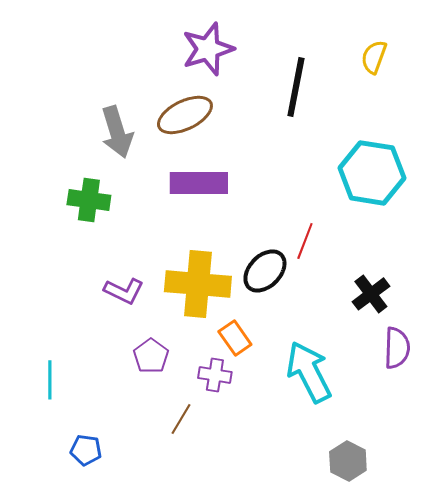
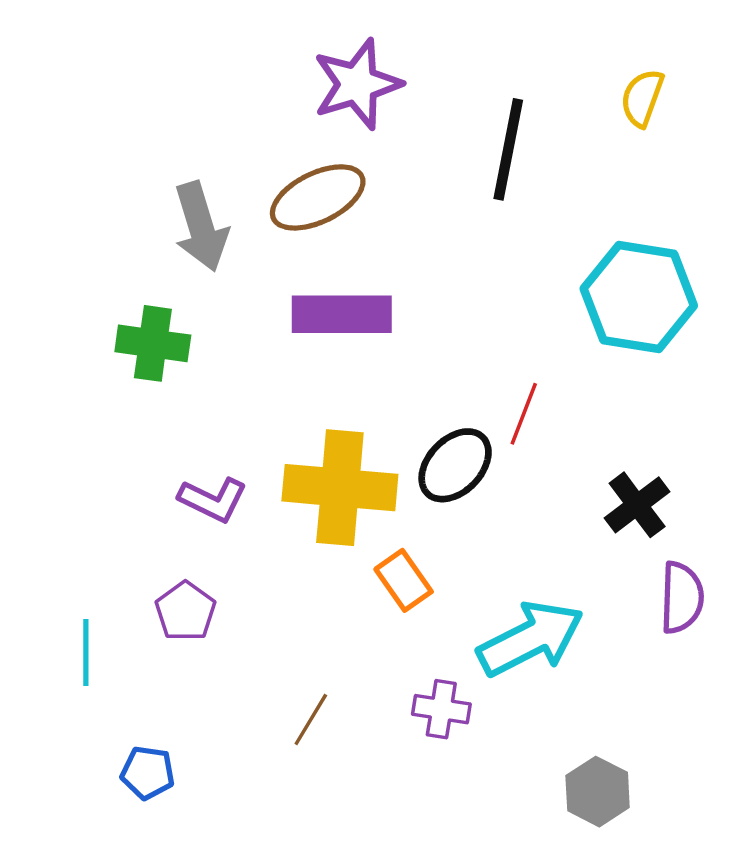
purple pentagon: (151, 356) -> (185, 611), moved
cyan arrow: (309, 372) -> (531, 639), turned 90
purple cross: (215, 375) -> (441, 709), moved

